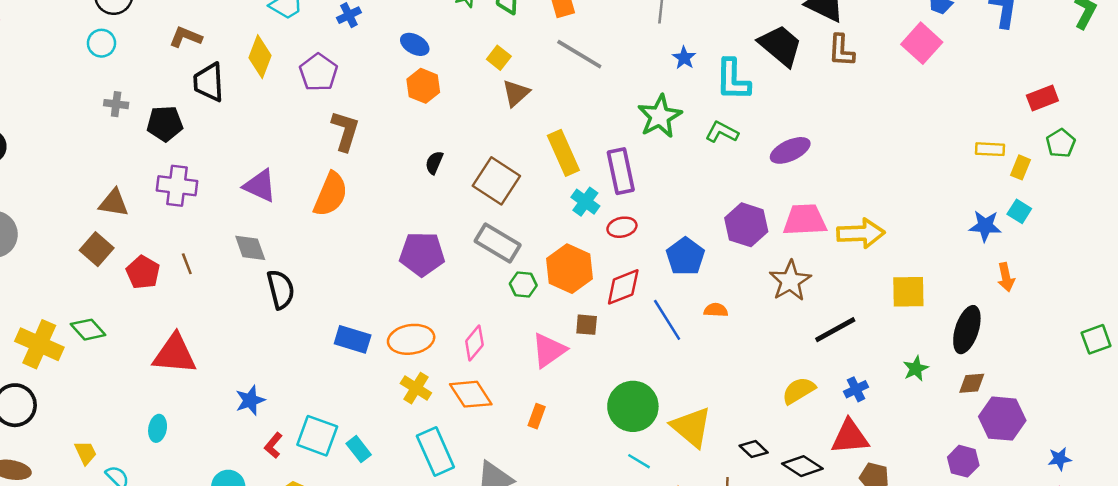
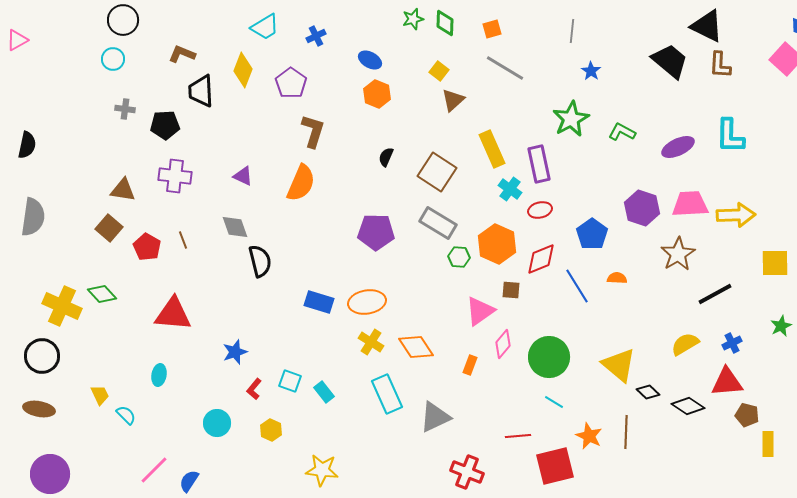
cyan L-shape: (733, 80) -> (730, 136), moved
purple triangle: (260, 186) -> (243, 176), size x0.7
pink diamond: (474, 343) -> (503, 344), moved
yellow triangle: (691, 427) -> (619, 365), moved
cyan square: (317, 436) -> (290, 381), size x0.7

